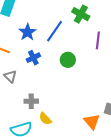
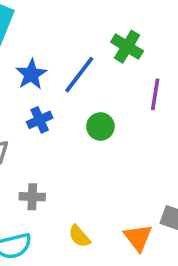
yellow semicircle: (45, 119) -> (79, 236), moved

